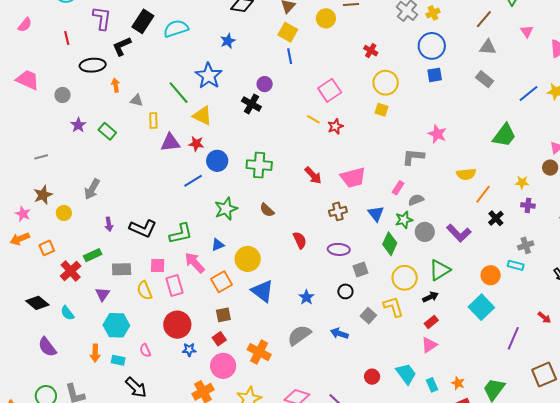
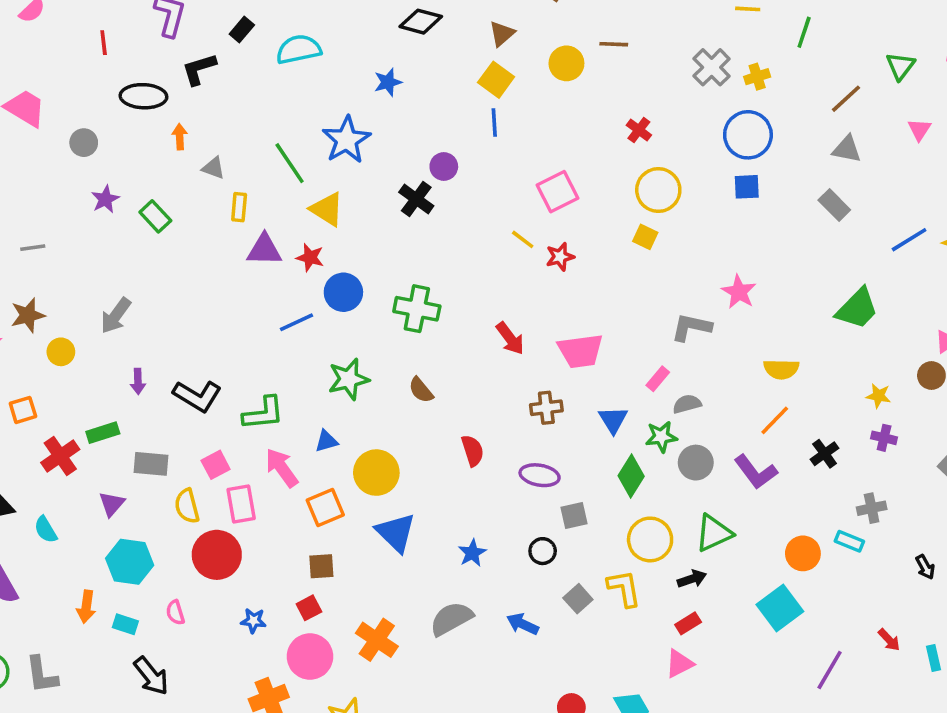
black rectangle: (143, 21) -> (242, 30), size x0.6
orange line: (483, 194) -> (775, 420), moved
pink square: (158, 265) -> (216, 465), turned -35
red circle: (177, 325) -> (217, 555), moved

